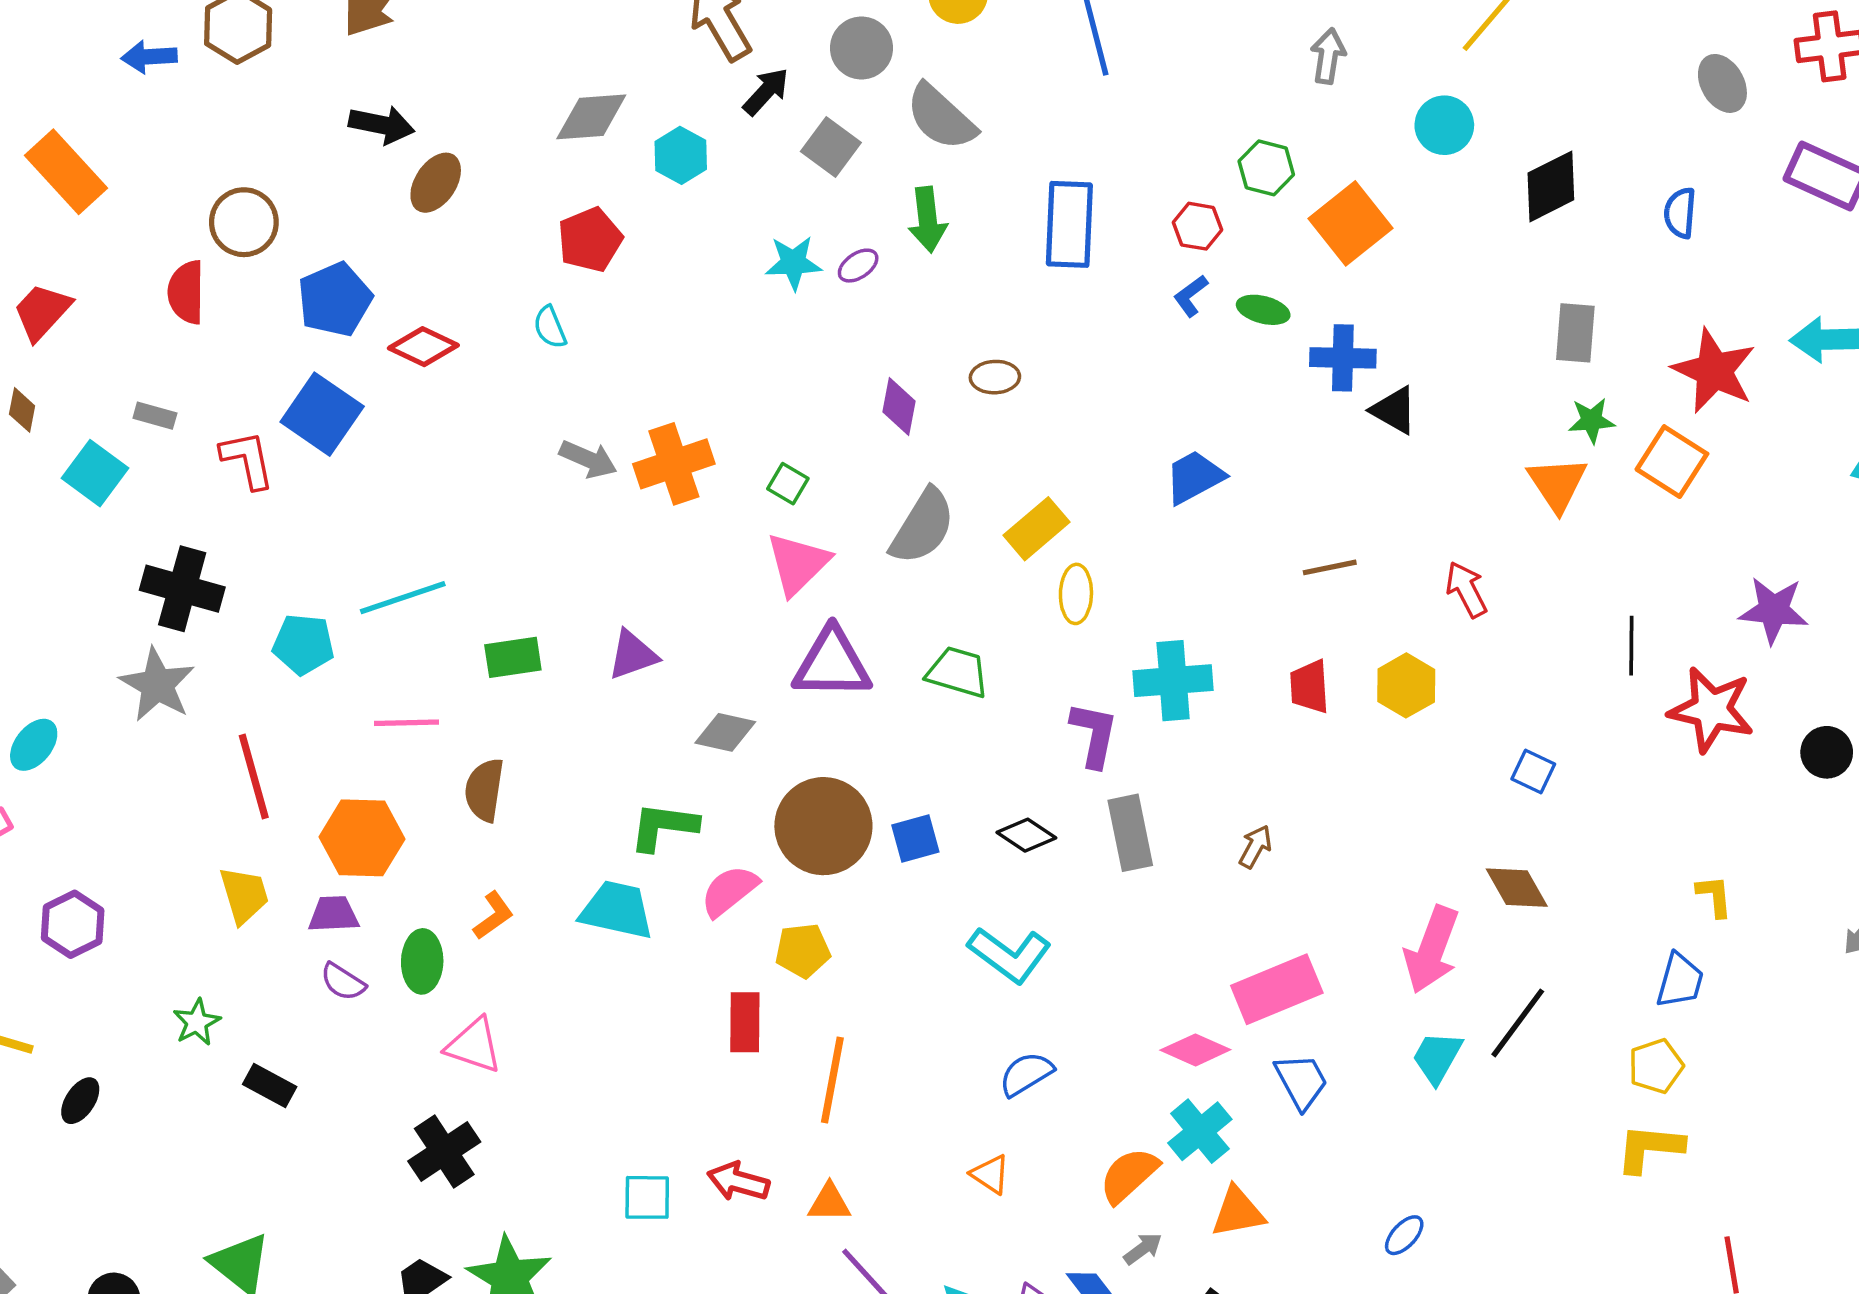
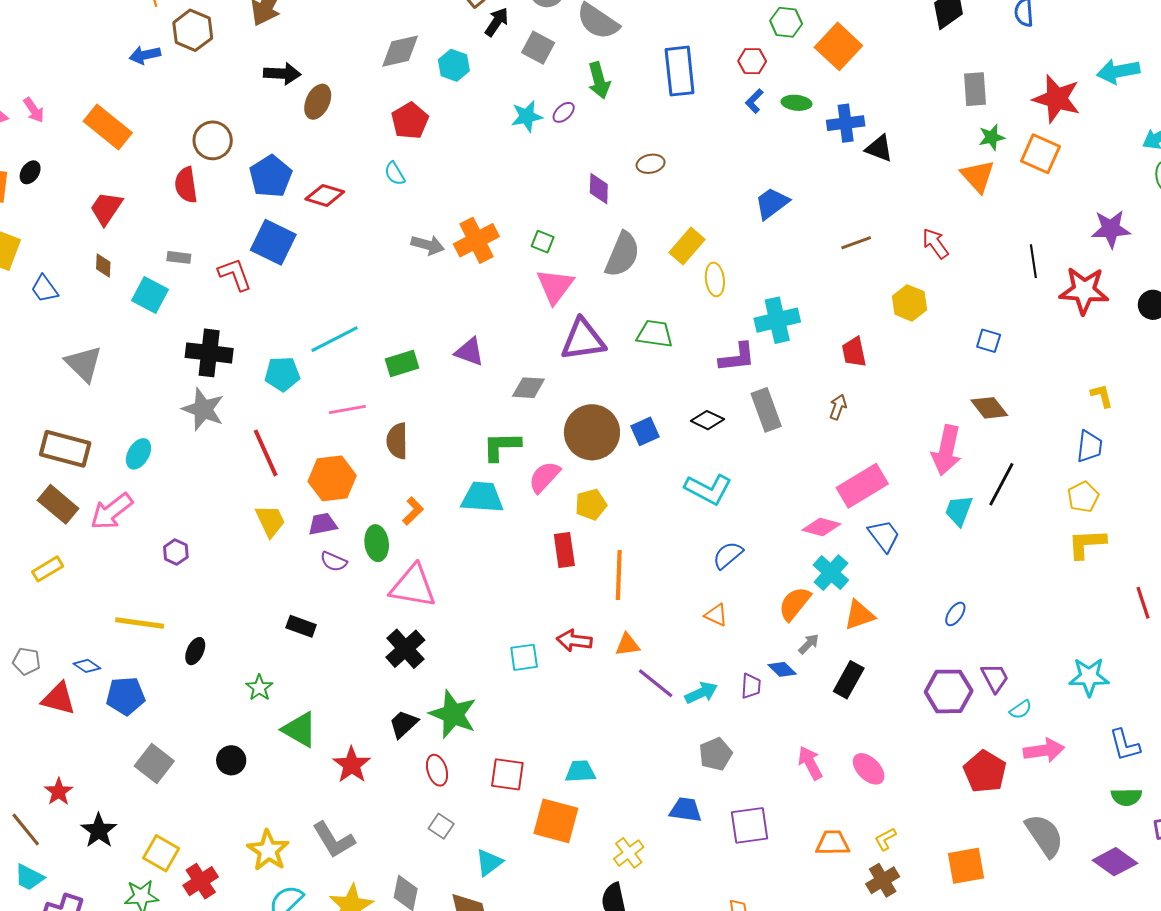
purple triangle: (633, 655) -> (469, 352), turned 48
red trapezoid: (1309, 687) -> (854, 352), moved
purple L-shape: (1094, 734) -> (737, 357), turned 81
purple hexagon: (73, 924) -> (176, 552), size x0.7
green star: (197, 1022) -> (259, 688), moved
pink triangle: (474, 1045) -> (413, 586), size x1.4

